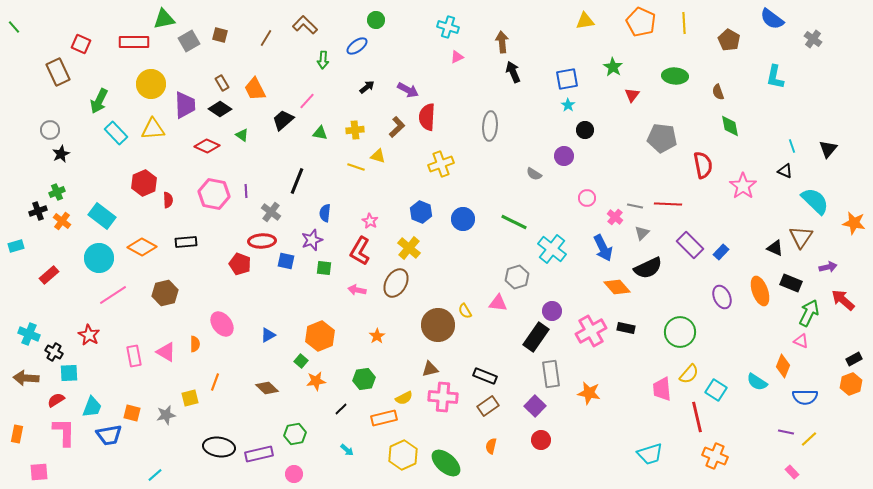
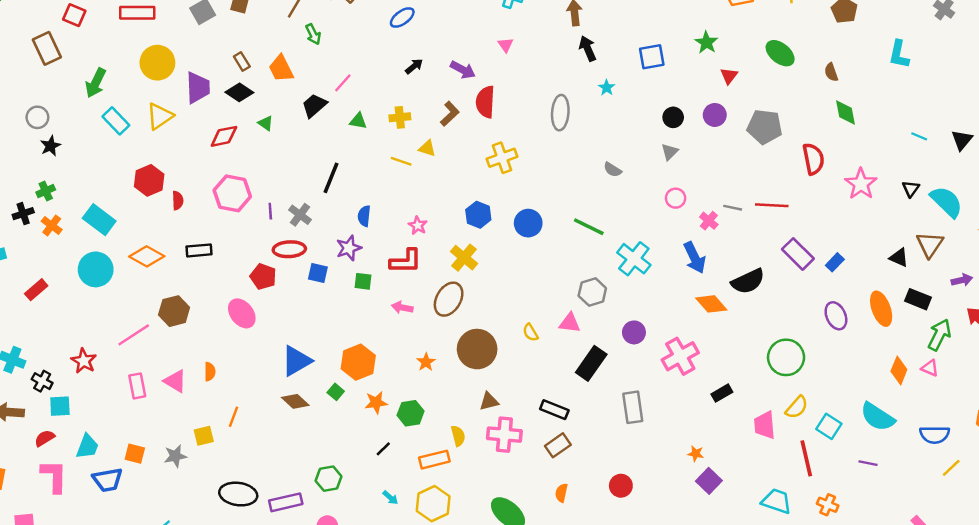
pink triangle: (457, 57) -> (506, 45), moved, turned -40
green arrow: (323, 60) -> (313, 34), moved, turned -30
green ellipse: (675, 76) -> (780, 53), turned 35
cyan star: (568, 105) -> (607, 88), moved
yellow triangle: (153, 129) -> (160, 116), turned -30
red diamond: (207, 146) -> (224, 136), turned -35
cyan line: (792, 146) -> (919, 136), turned -48
purple circle: (564, 156) -> (715, 115), moved
black triangle: (785, 171) -> (911, 189), moved, turned 42
purple line: (246, 191) -> (270, 211), moved
gray triangle: (642, 233) -> (670, 152), moved
red L-shape: (360, 251) -> (406, 261), turned -120
pink line: (113, 295) -> (134, 335), moved
pink ellipse: (222, 324) -> (242, 313), moved
brown circle: (438, 325) -> (477, 349), moved
black rectangle: (626, 328) -> (722, 393), moved, turned -42
blue triangle: (268, 335) -> (296, 361), size x1.8
black rectangle: (536, 337) -> (591, 363), moved
orange diamond: (783, 366) -> (899, 370), moved
orange star: (316, 381) -> (376, 403), moved
cyan semicircle: (757, 382) -> (878, 417), size x1.4
brown diamond: (267, 388) -> (295, 401), moved
orange star: (589, 393) -> (696, 454), moved, size x0.6
yellow semicircle: (404, 398) -> (458, 436), turned -78
purple square: (535, 406) -> (709, 481), moved
purple line: (786, 432) -> (868, 463), moved
yellow line: (809, 439) -> (951, 468), moved
cyan trapezoid: (650, 454) -> (777, 501), moved, turned -144
yellow hexagon: (403, 455) -> (433, 504), moved
orange cross: (715, 456) -> (828, 505), size x0.7

